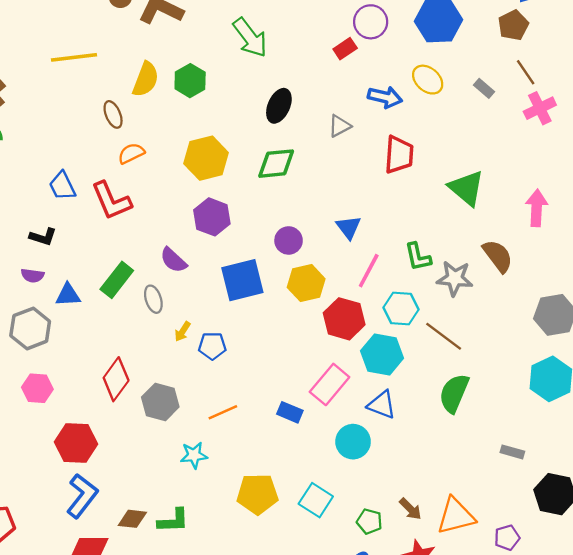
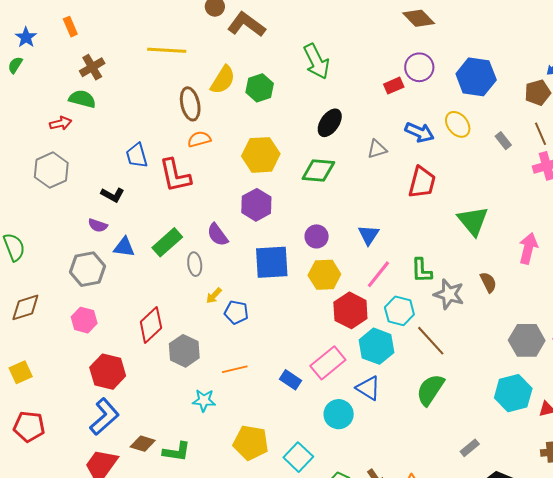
brown ellipse: (113, 114) -> (190, 104), size x1.4
brown semicircle: (498, 256) -> (488, 282), size x0.7
gray rectangle: (512, 452) -> (470, 448), turned -66

